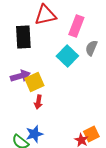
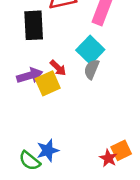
gray semicircle: (91, 48) -> (92, 69), moved
red arrow: (38, 102) -> (58, 68), moved, turned -56

